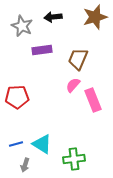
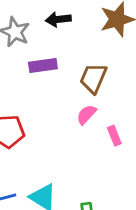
pink rectangle: (93, 100) -> (114, 136), size x0.6

